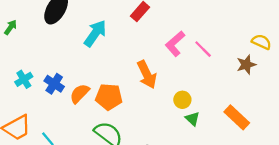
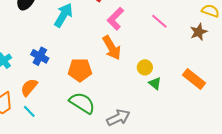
pink L-shape: (175, 44) -> (115, 19), moved
blue cross: (54, 84) -> (40, 56), moved
orange semicircle: (80, 94) -> (29, 87), moved

